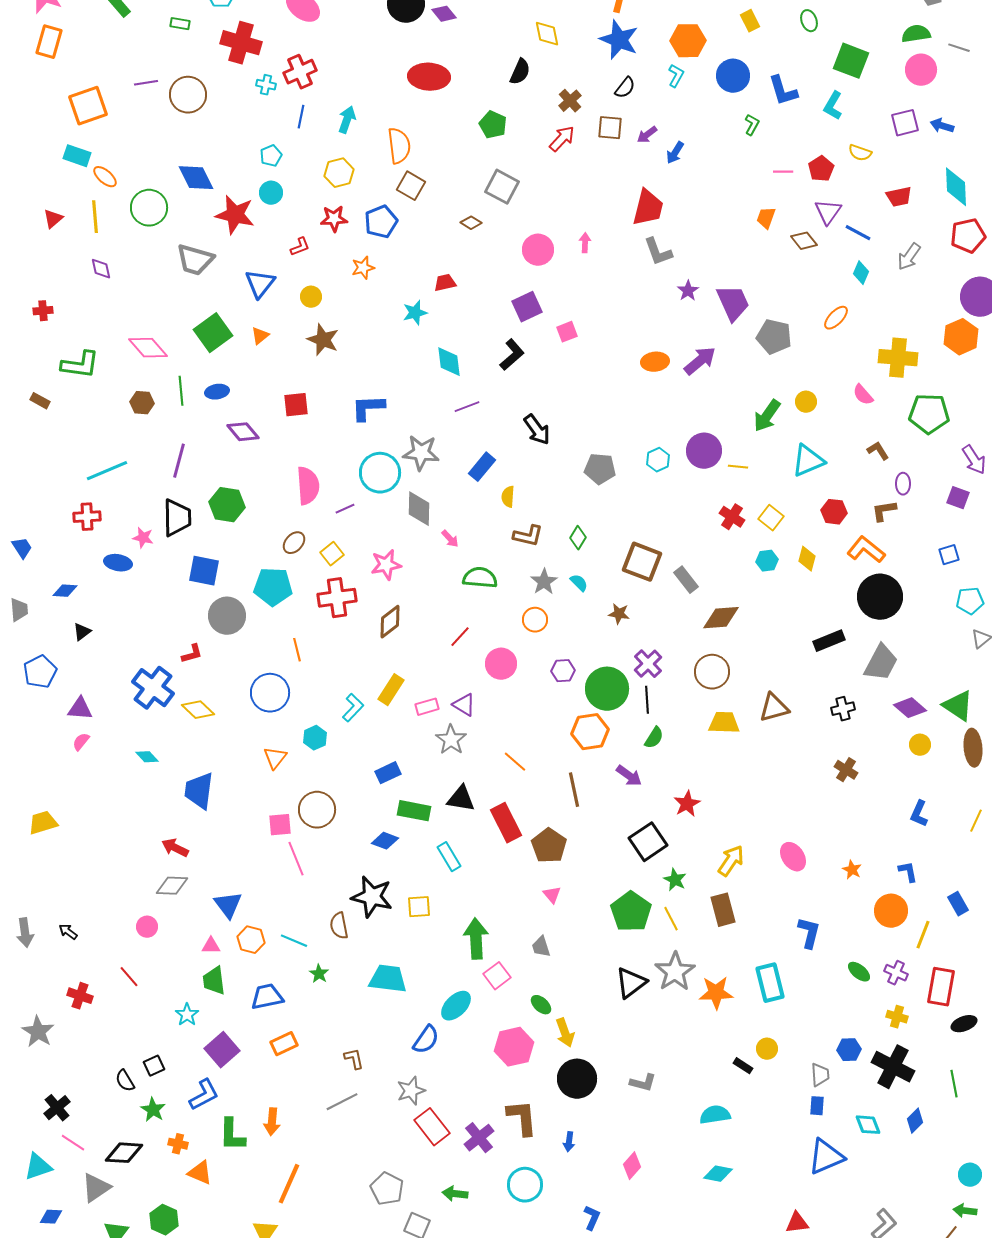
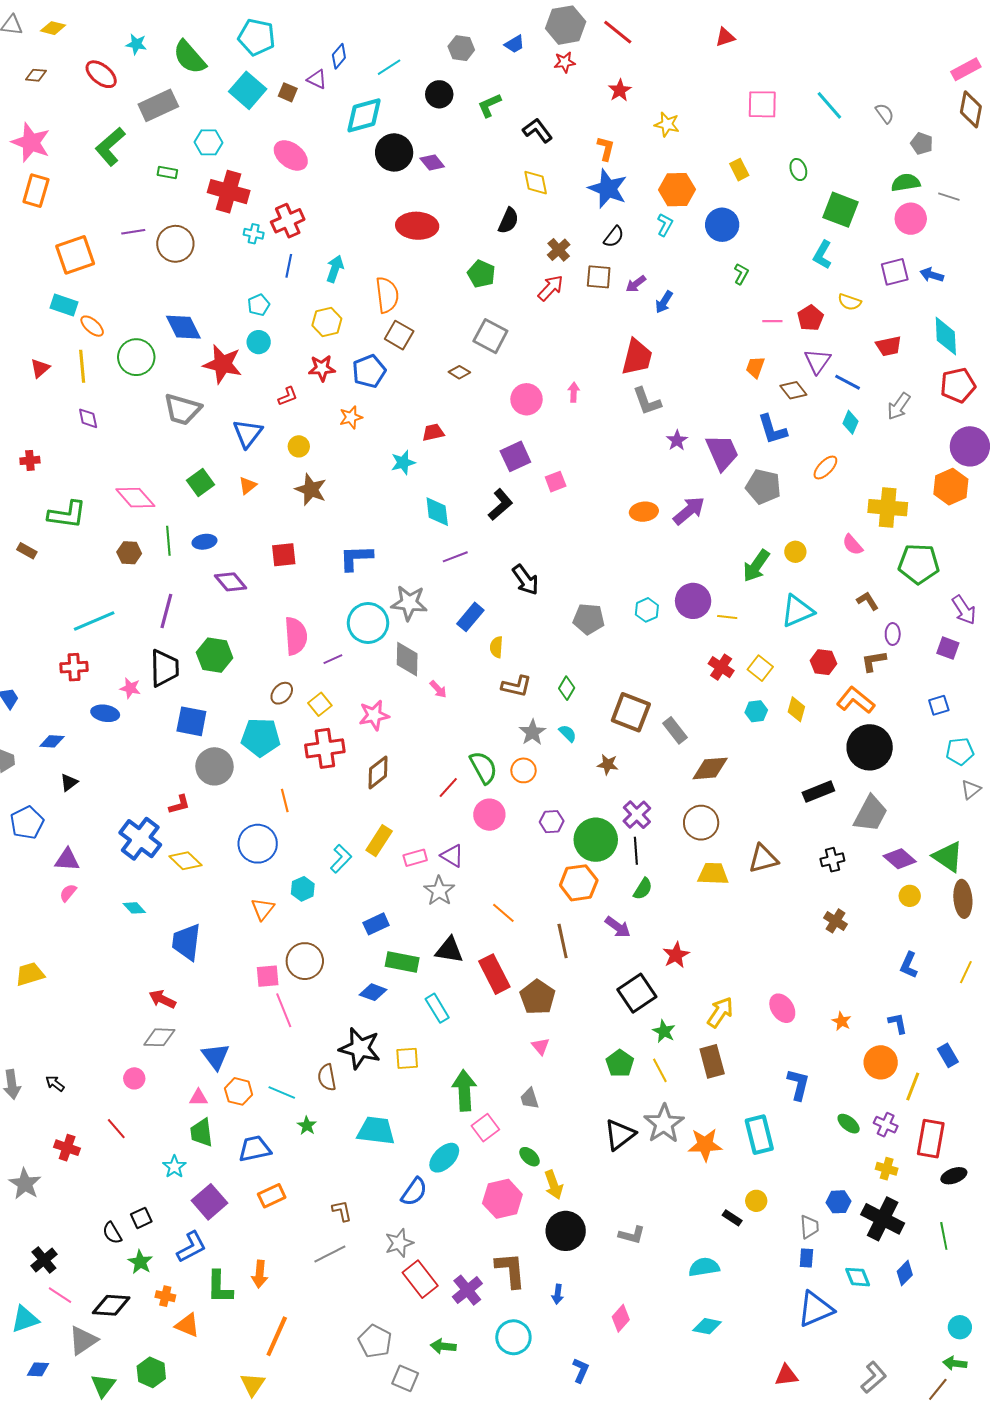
blue L-shape: (783, 91) -> (772, 429), moved
green square: (213, 333) -> (200, 483), size x0.7
green semicircle: (480, 578) -> (483, 767), moved, turned 56
green pentagon: (631, 912) -> (620, 1063), size x0.7

